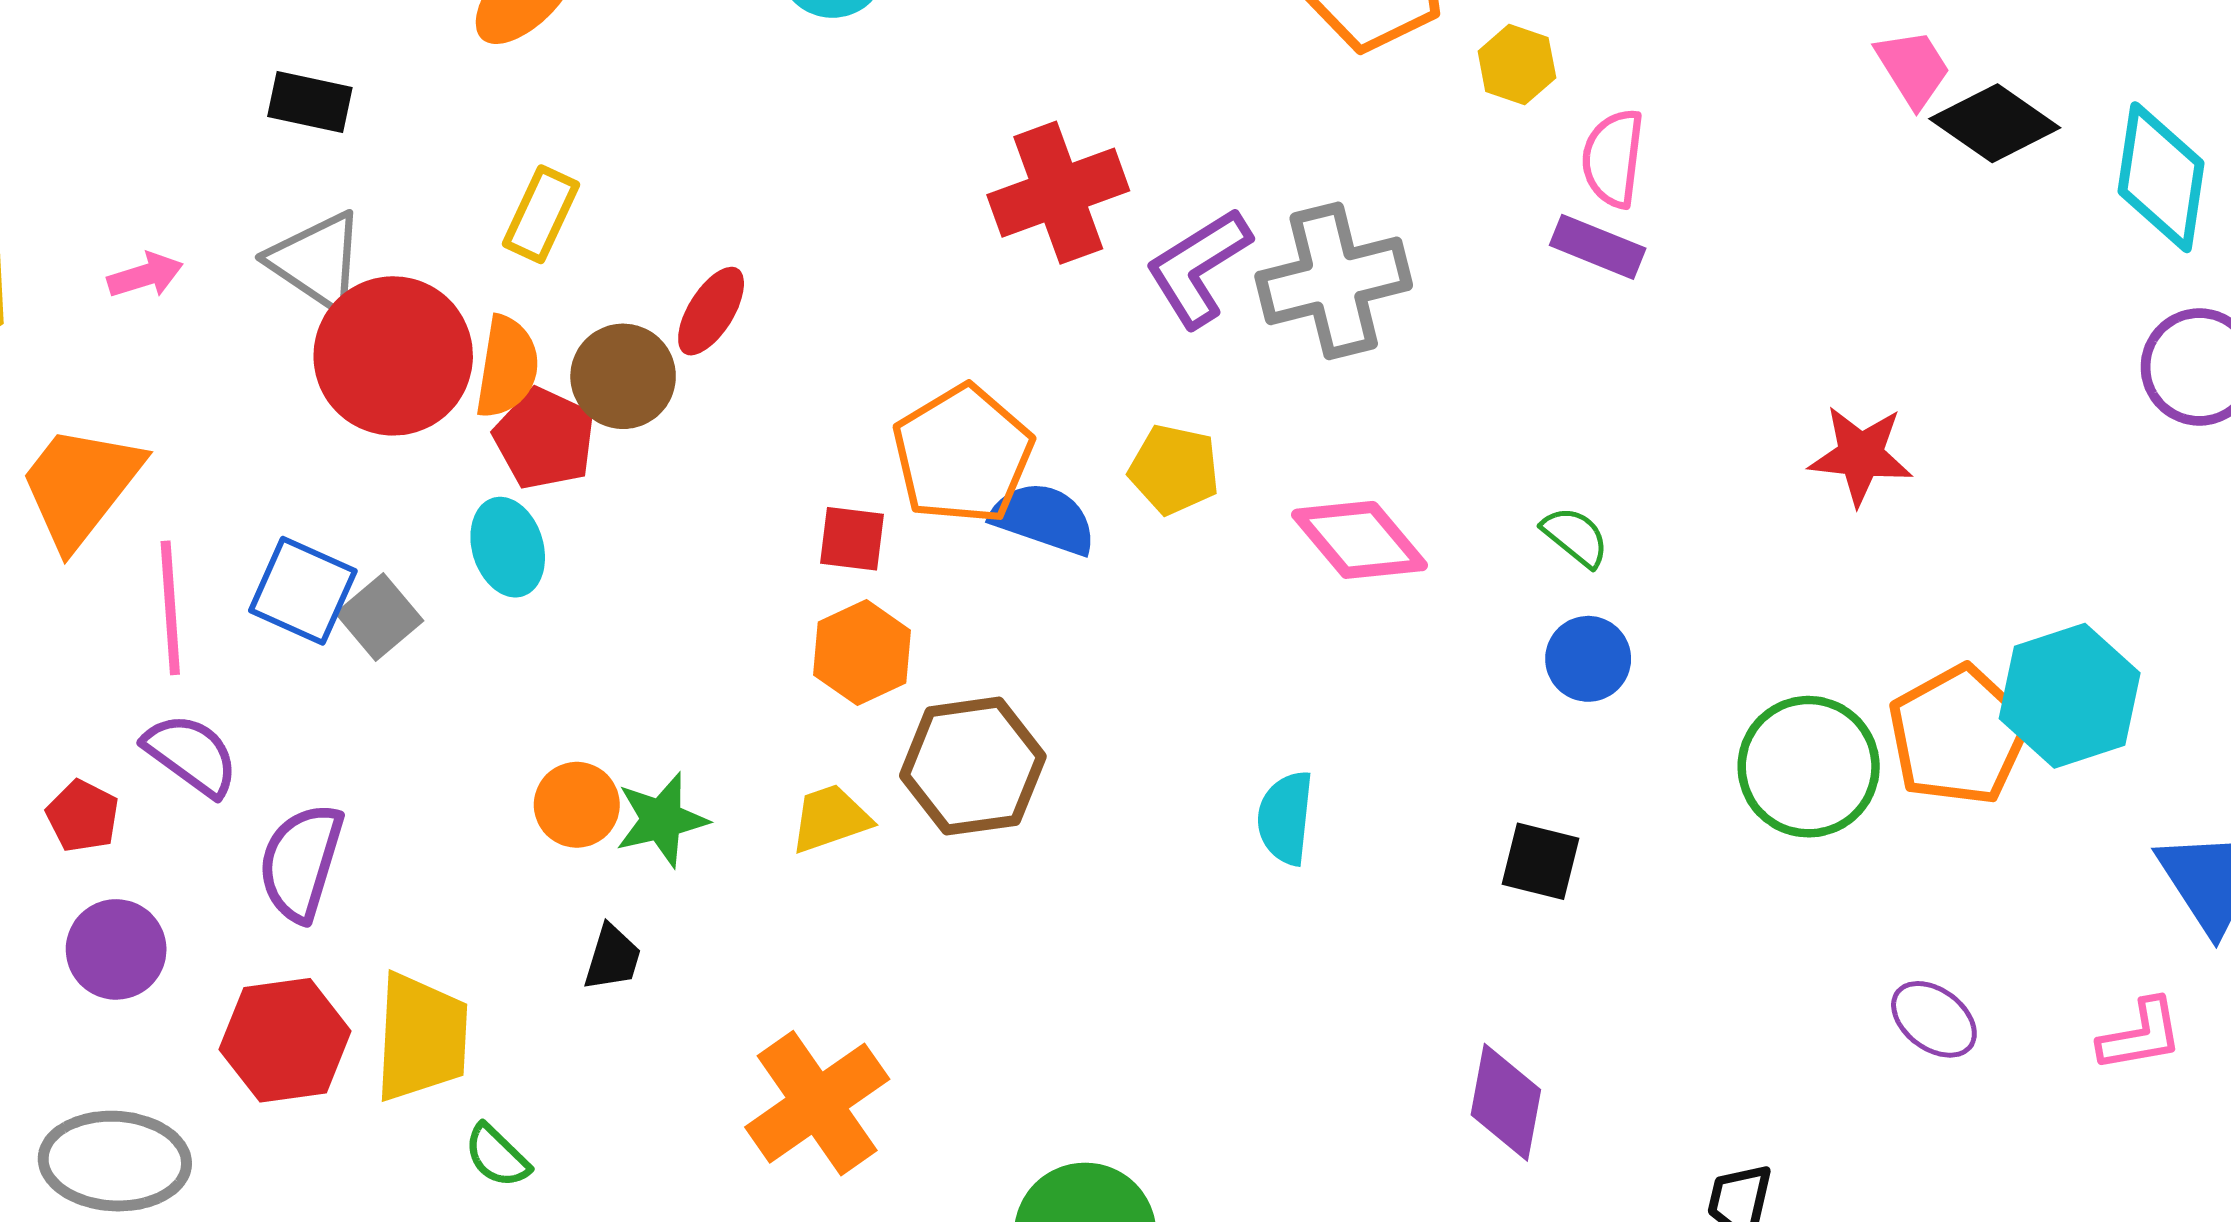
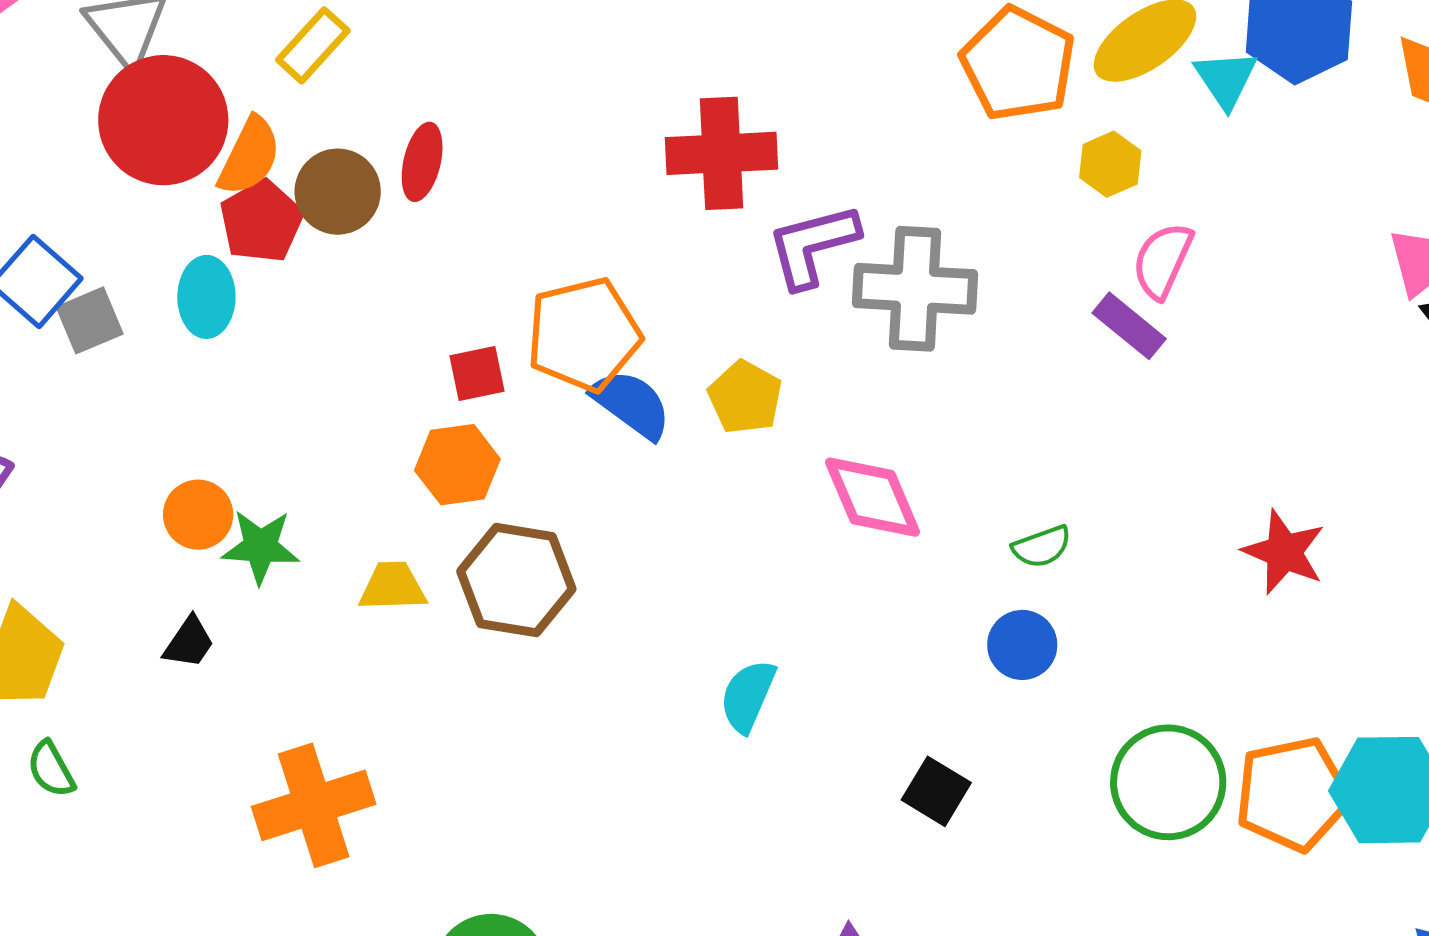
red ellipse: (711, 311) -> (422, 162), turned -36
green semicircle: (1575, 537) -> (1042, 547), turned 104
red square: (852, 539) -> (477, 373), turned -36

